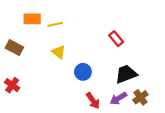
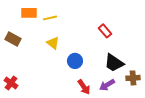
black trapezoid: (126, 74) -> (114, 63), turned -125
red cross: (12, 85) -> (11, 83), moved
brown cross: (140, 97) -> (133, 78), moved, turned 32

